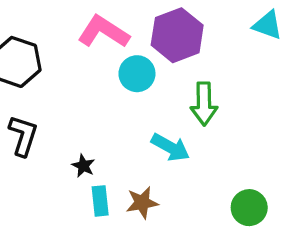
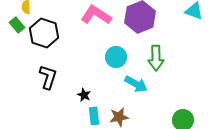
cyan circle: (137, 74) -> (116, 57), moved

